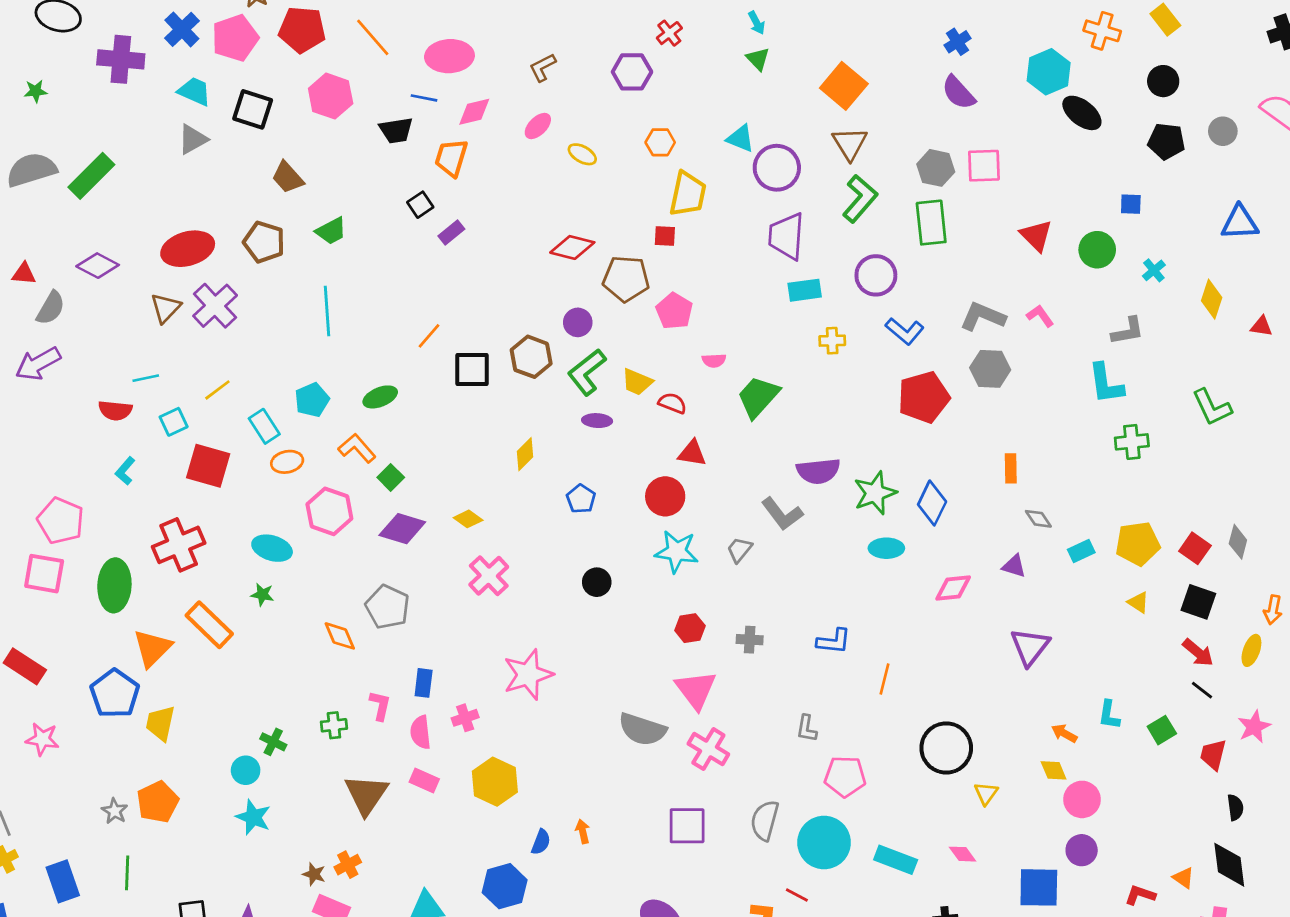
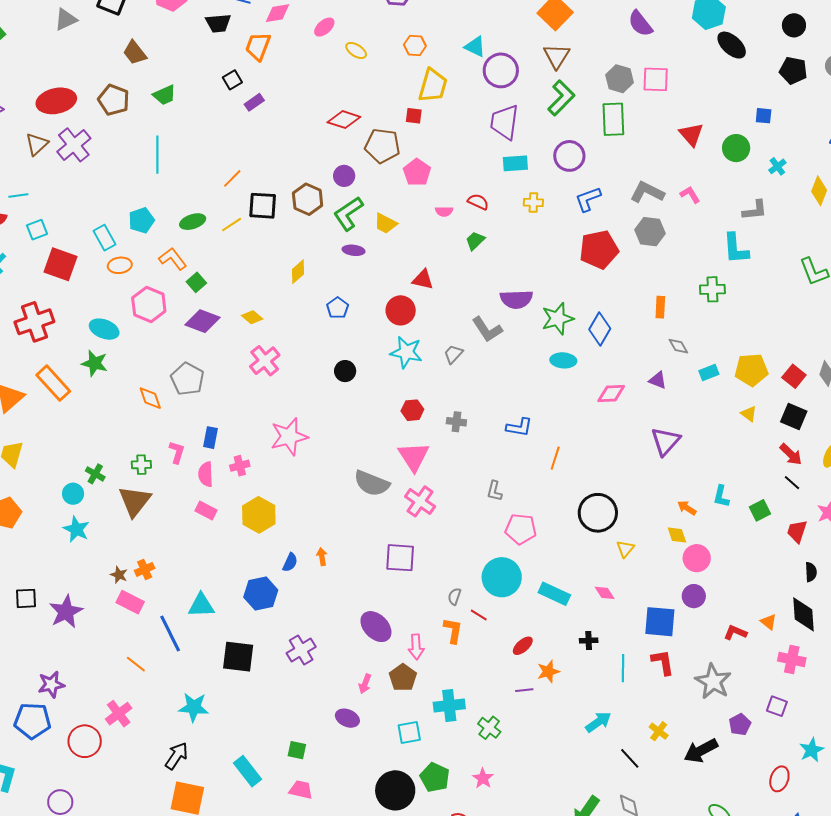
blue L-shape: (905, 331) -> (588, 199), turned 116
yellow line: (217, 390) -> (232, 225), moved
green trapezoid: (758, 397) -> (475, 241), size x0.6
red semicircle: (672, 403) -> (478, 202), moved
green cross: (1132, 442) -> (712, 289), moved
green star: (262, 595) -> (95, 363), size x1.5
brown triangle: (366, 794) -> (135, 501), moved
gray semicircle: (765, 820) -> (454, 596), moved, size x0.6

